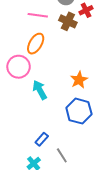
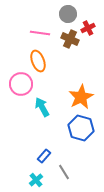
orange ellipse: (36, 44) -> (38, 61), turned -50
orange star: (79, 80) -> (81, 97), size x1.4

